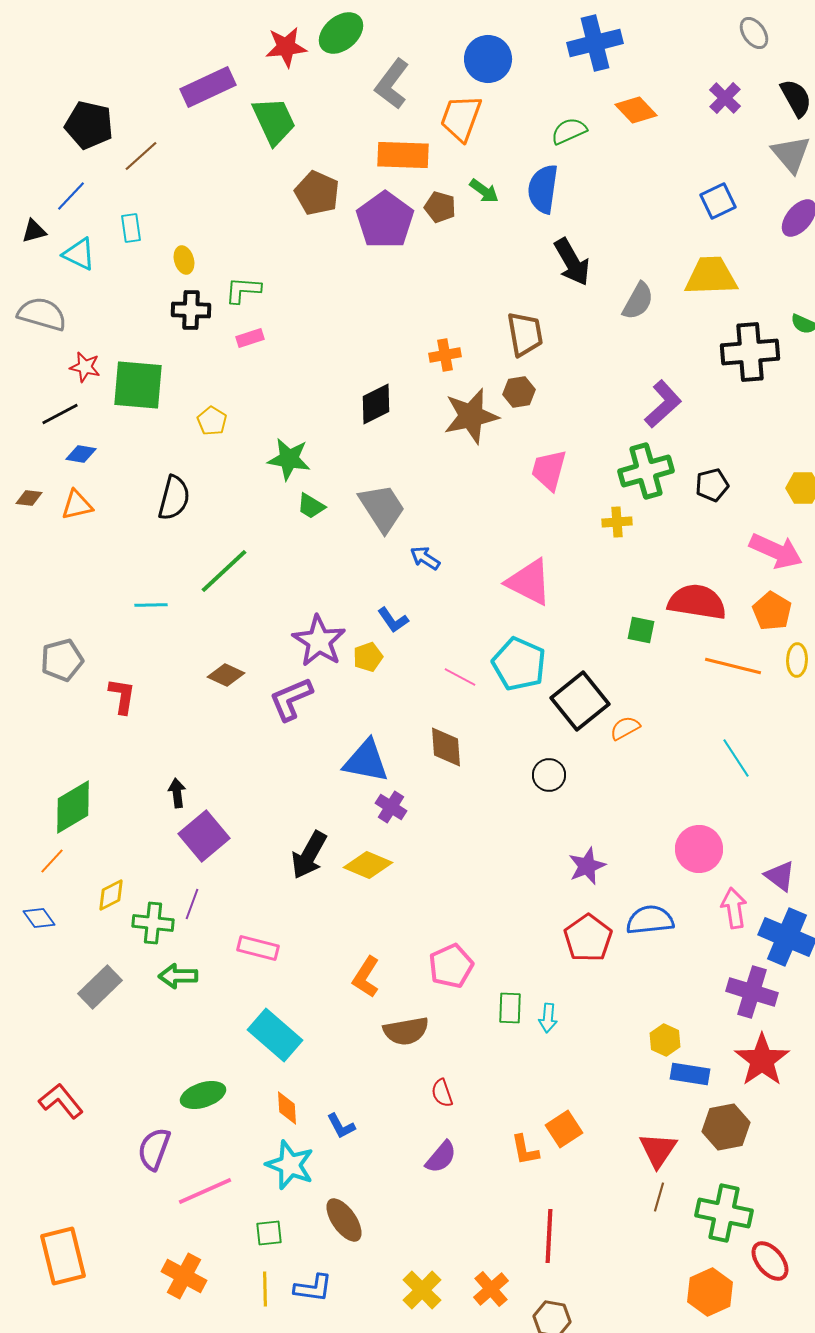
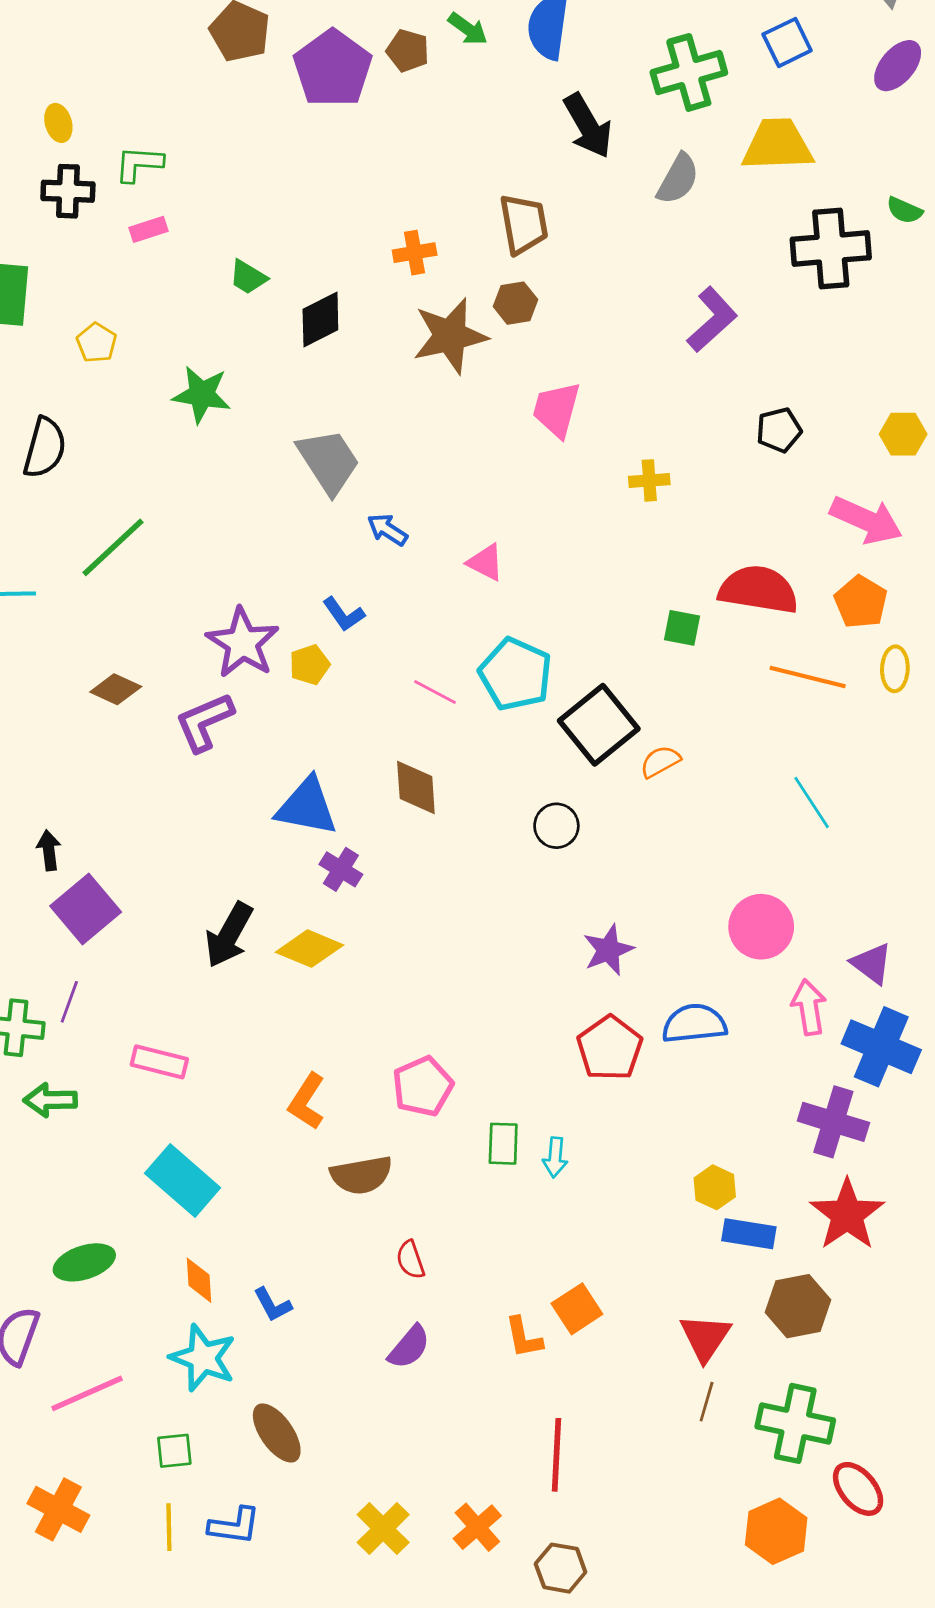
green cross: (646, 471) -> (689, 72), moved
green trapezoid: (311, 506) -> (248, 277), moved
pink triangle: (529, 582) -> (485, 562), moved, size x0.6

